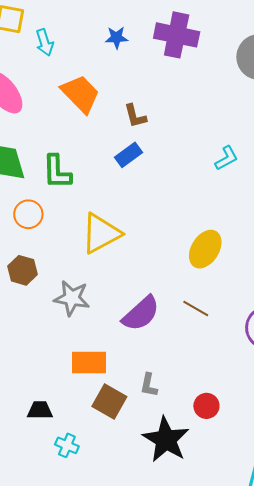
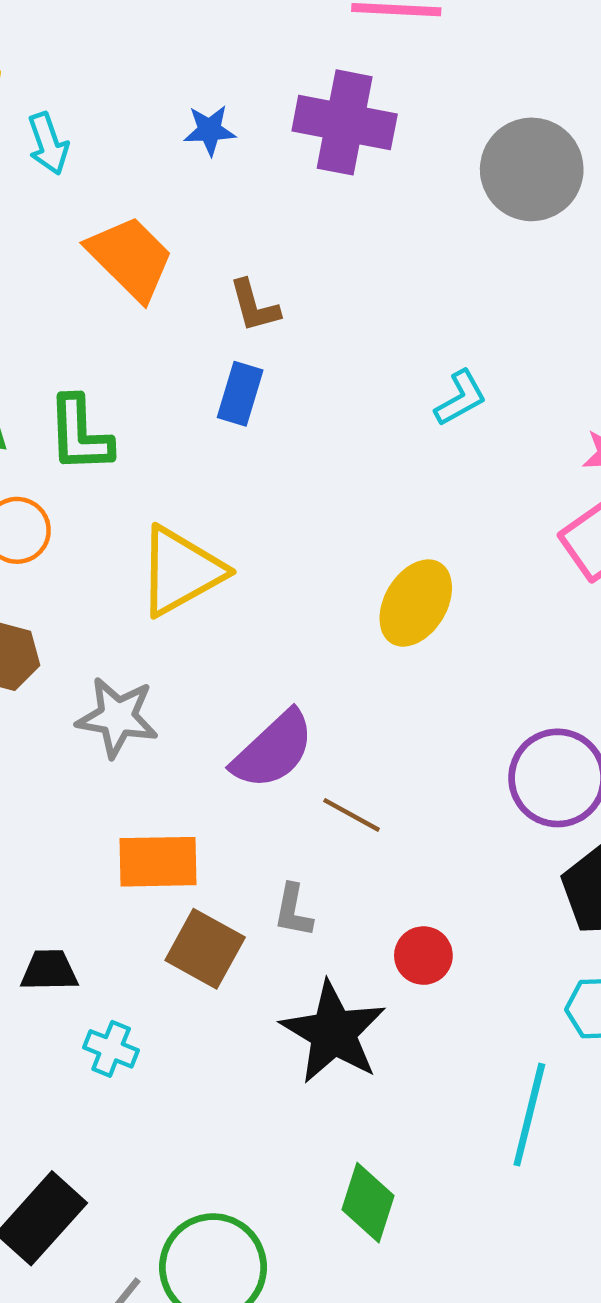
blue rectangle: (128, 155) -> (240, 394), turned -36
brown line: (196, 308) -> (352, 815), moved

